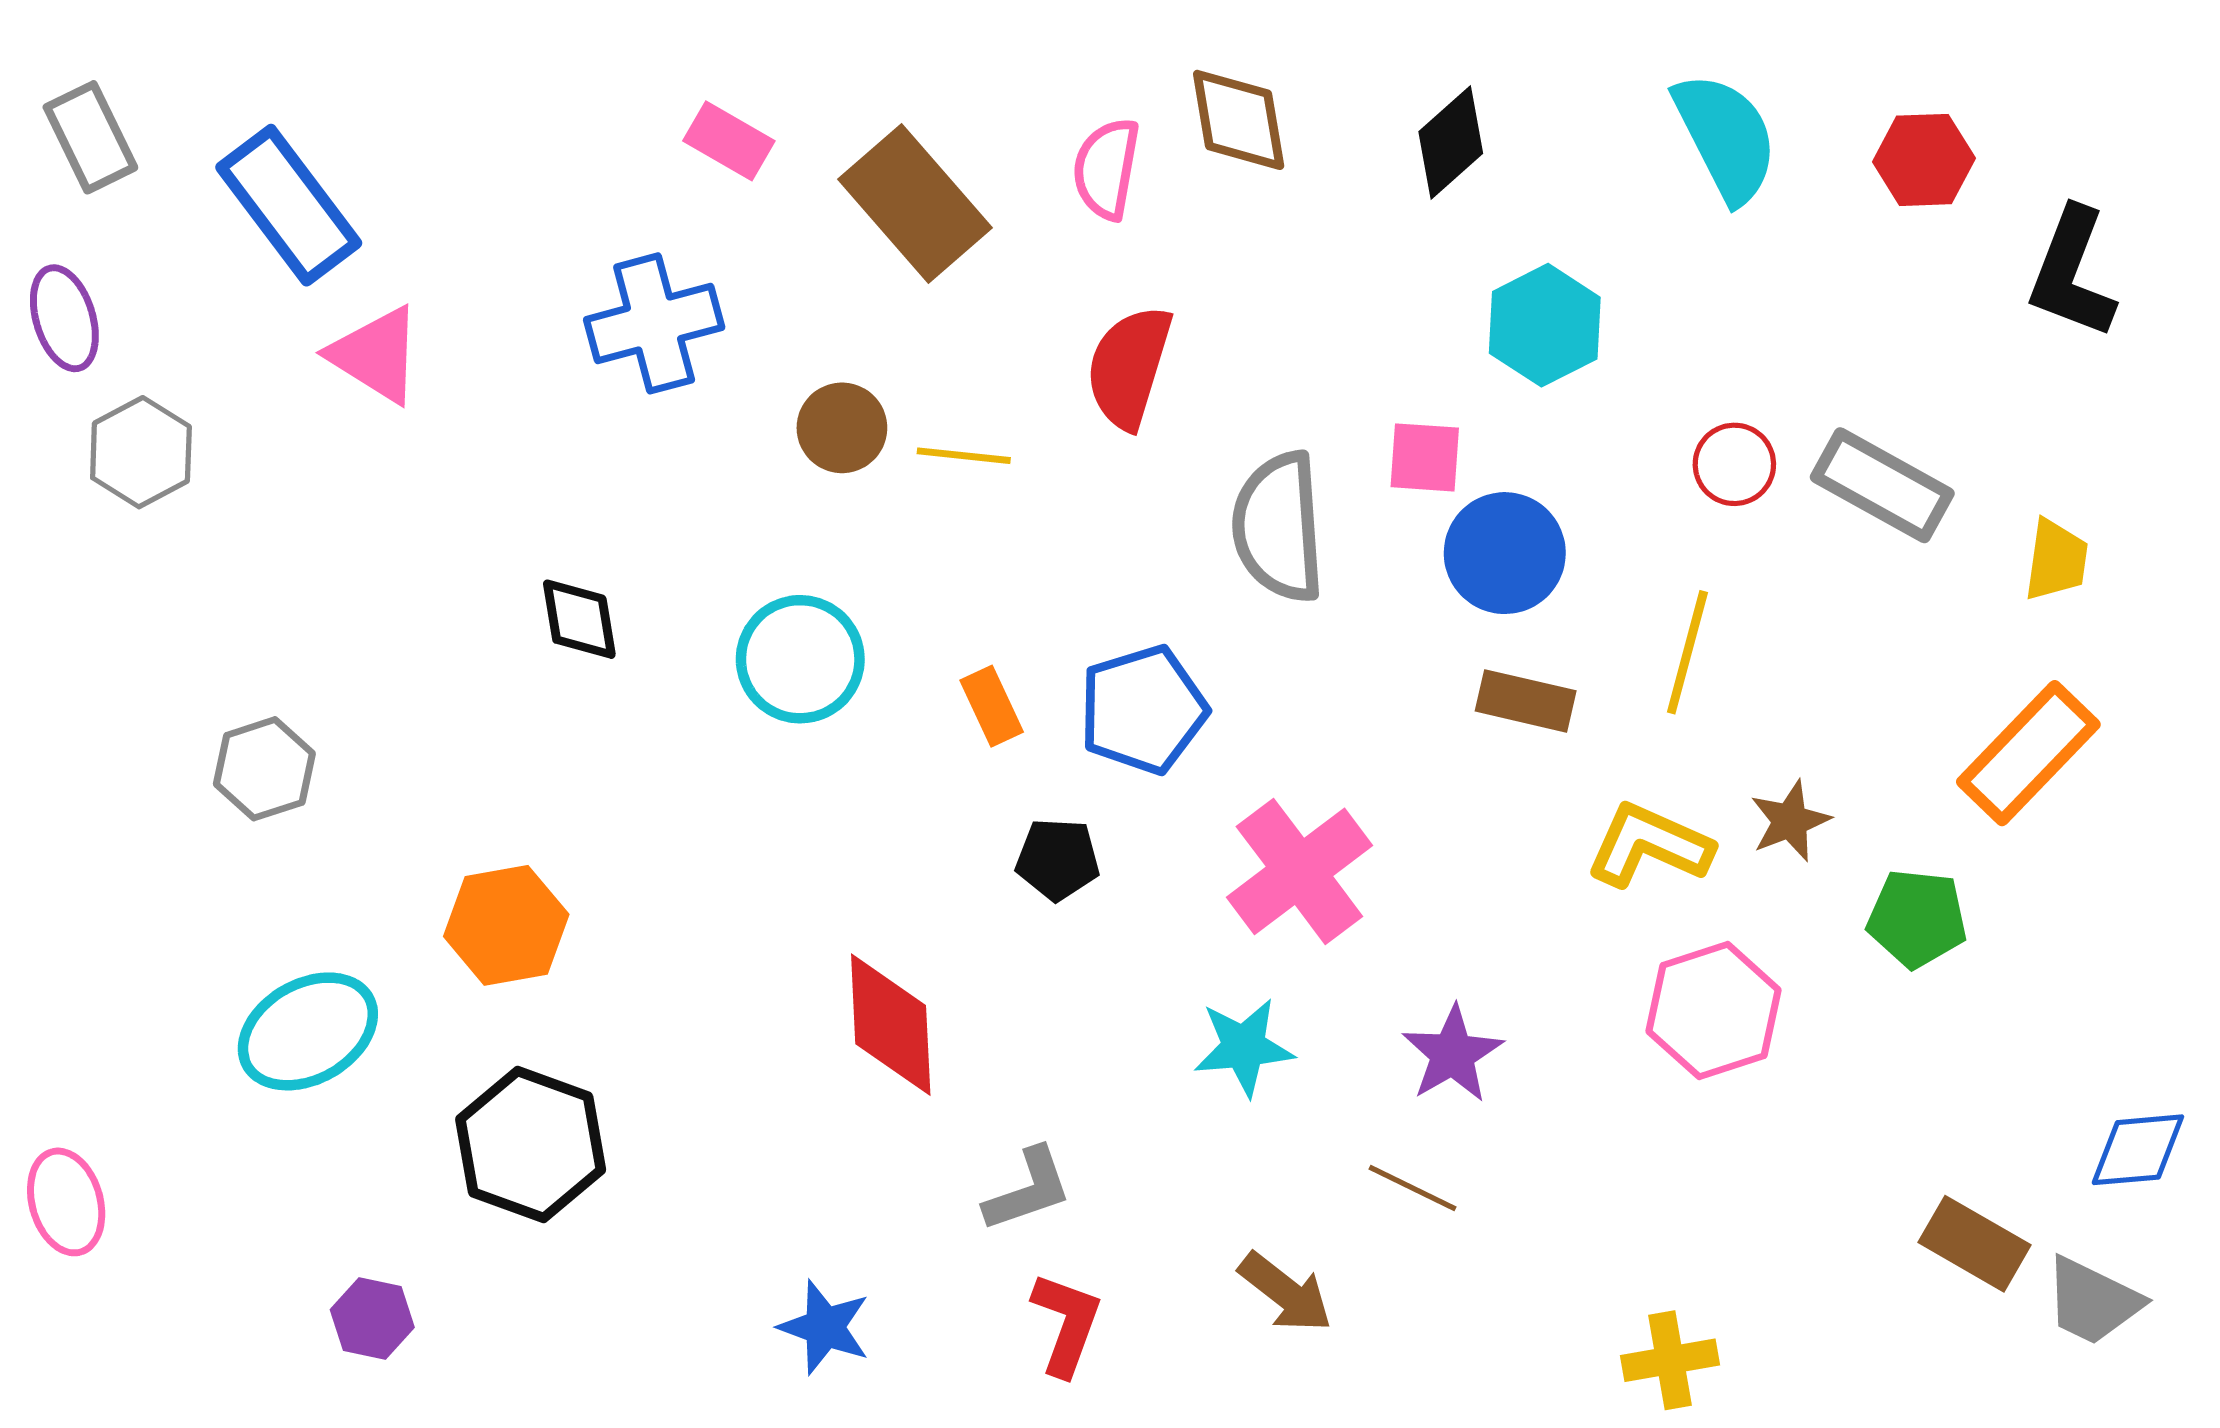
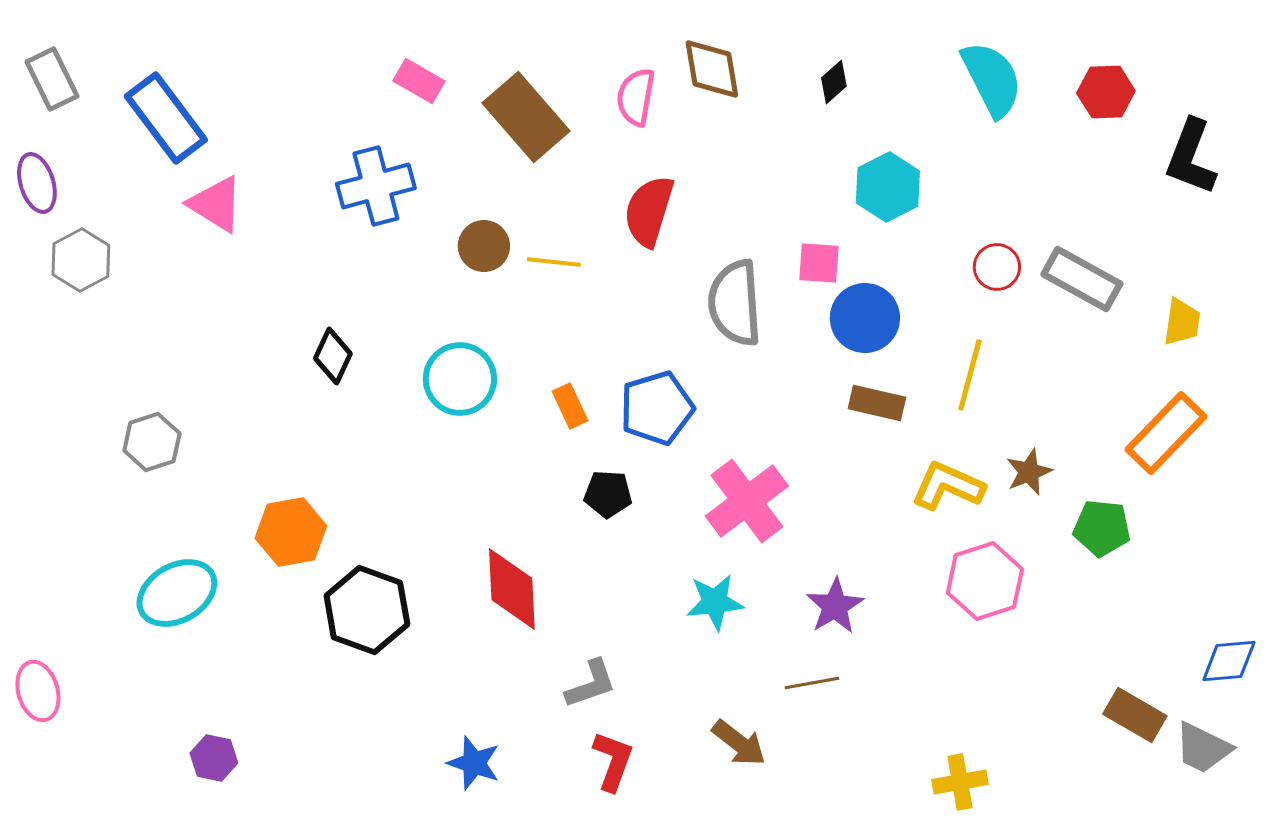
black diamond: (1451, 143) -> (834, 82), size x0.7
black diamond: (579, 619) -> (333, 356), turned 34
black hexagon: (531, 1145) -> (367, 610), moved
brown line: (1413, 1188) -> (812, 683), turned -36

